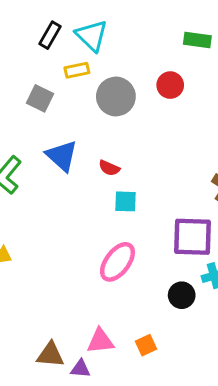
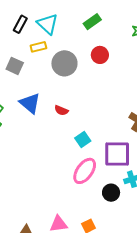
green rectangle: (197, 40) -> (92, 22), moved, turned -42
cyan square: (126, 201) -> (83, 139), moved, turned -35
pink ellipse: (117, 262) -> (85, 171), moved

